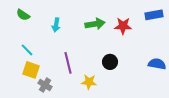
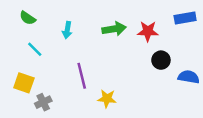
cyan line: (27, 50) -> (35, 49), moved
black circle: (110, 62) -> (161, 60), moved
yellow square: (31, 70) -> (24, 83), moved
gray cross: (45, 85) -> (43, 102), moved, turned 32

